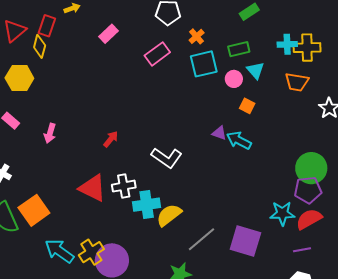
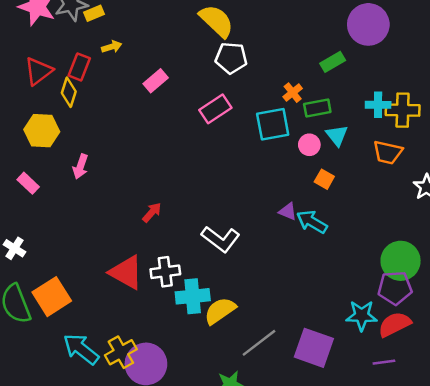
orange cross: (197, 36) -> (293, 93), moved
pink arrow: (50, 133) -> (80, 166), moved

